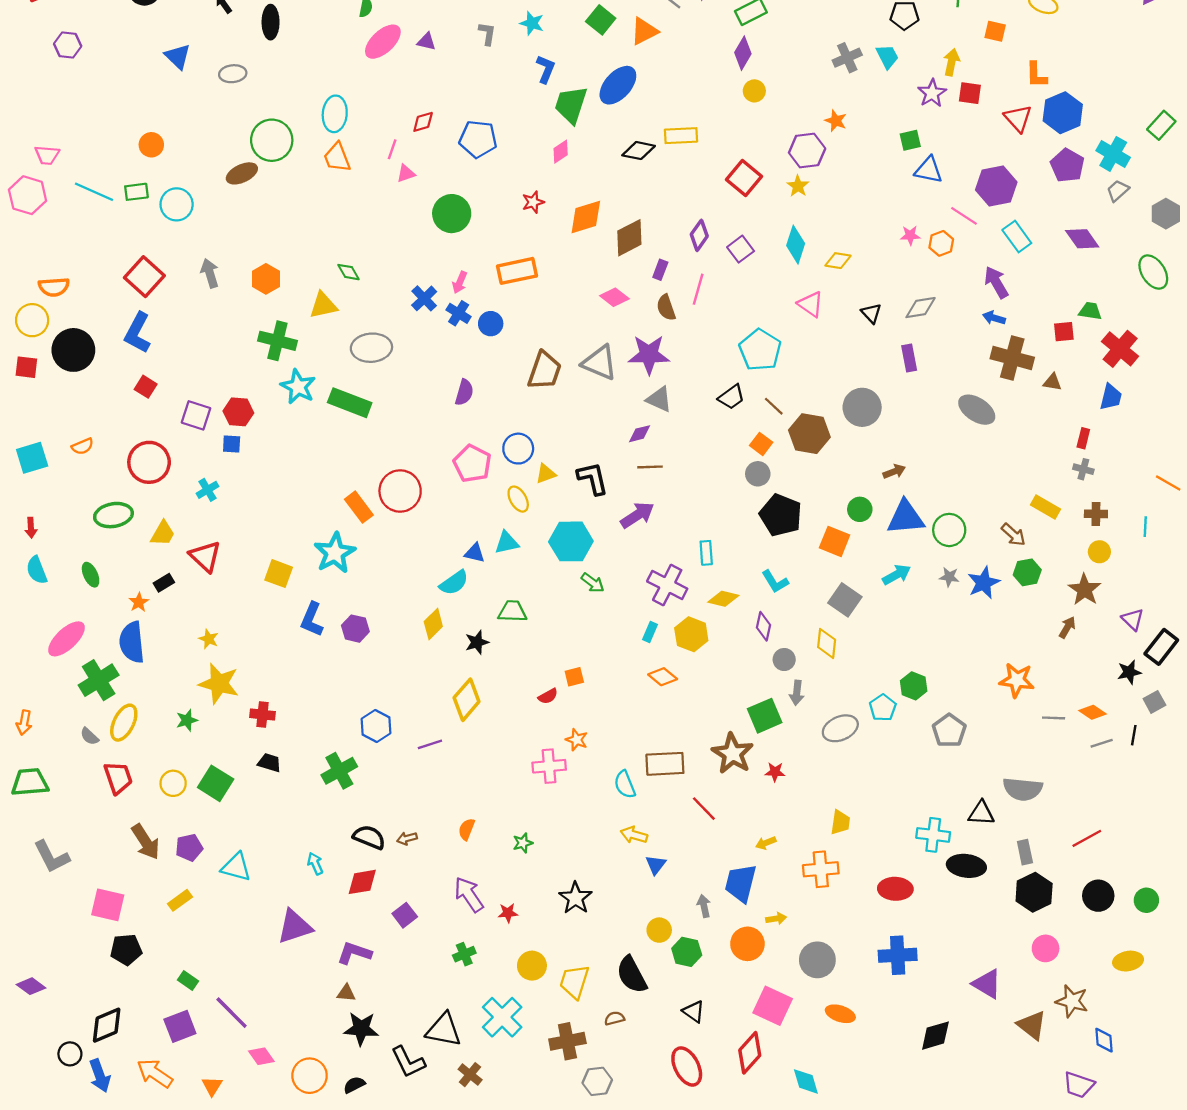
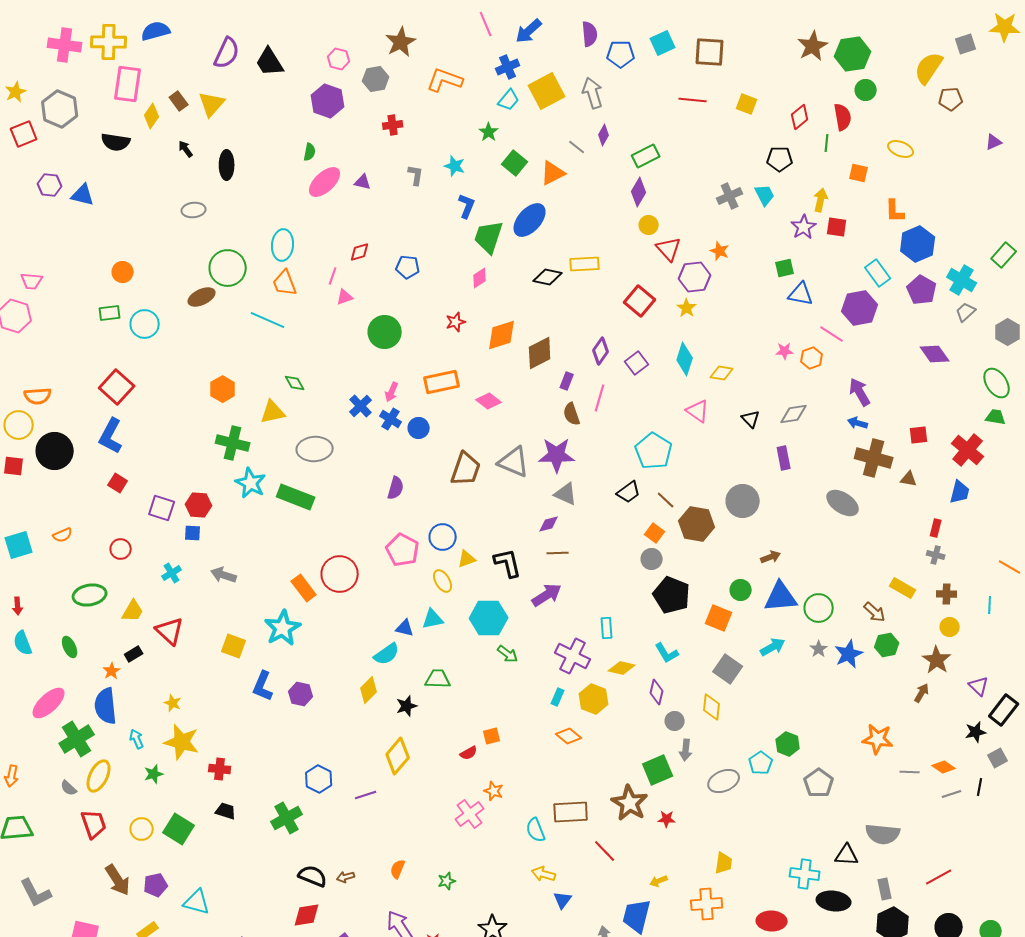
blue triangle: (178, 57) -> (83, 195), moved, turned -30
red triangle: (1018, 118) -> (669, 249), moved
blue pentagon: (478, 139) -> (408, 267), size x0.7
cyan line: (94, 192) -> (268, 320), moved
cyan rectangle: (1017, 236) -> (878, 273), moved
gray arrow: (210, 273) -> (224, 575), moved, turned -55
pink diamond: (614, 297) -> (489, 401), moved
green trapezoid: (1090, 311) -> (996, 417), moved
red circle: (149, 462) -> (121, 549), size x0.6
gray star: (949, 577) -> (819, 649), turned 30
pink cross: (549, 766) -> (470, 814), turned -32
cyan arrow: (315, 864) -> (137, 739), moved

